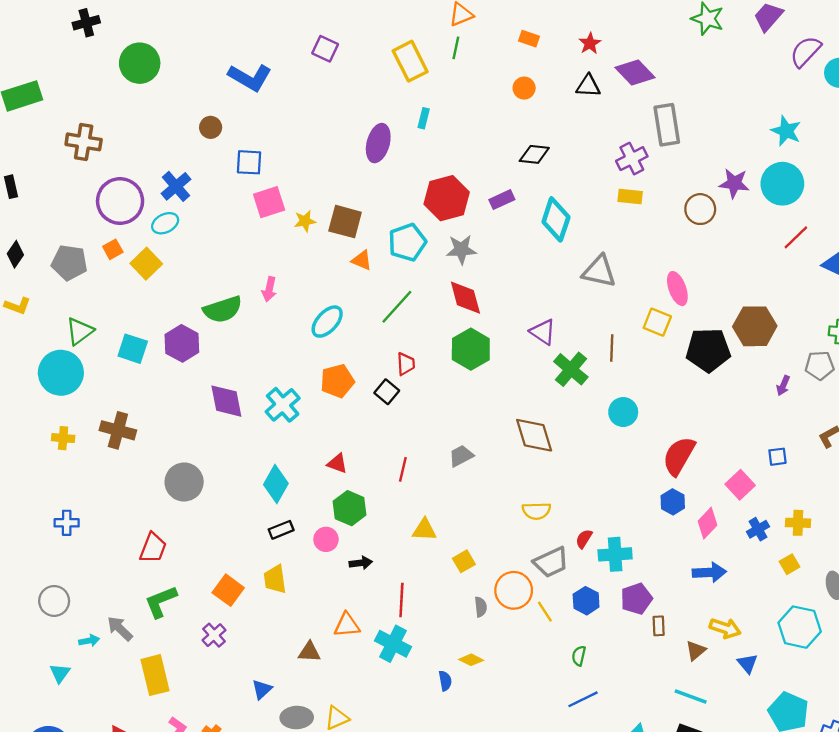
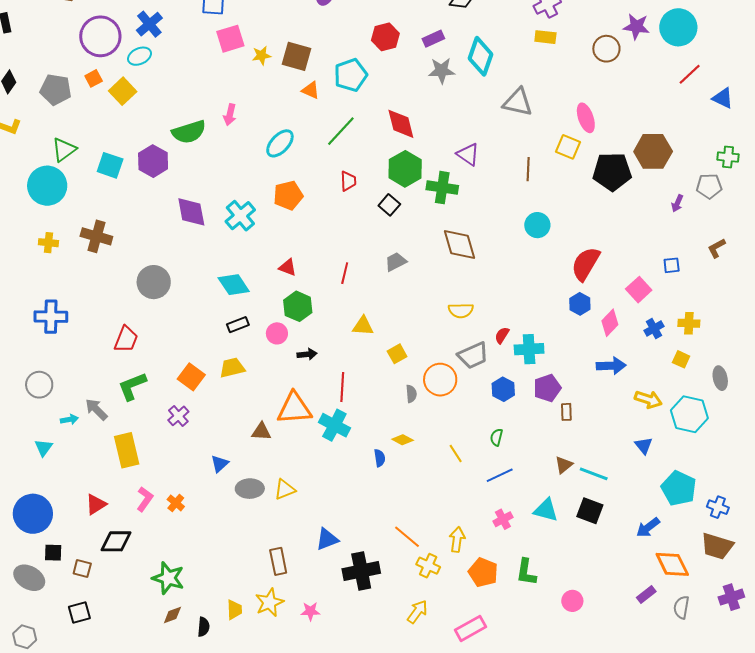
red hexagon: (447, 198) -> (385, 37), size x0.7
gray star: (461, 250) -> (442, 71), moved
green cross: (571, 369) -> (442, 188), moved, turned -32
black square: (387, 392) -> (389, 205), moved
cyan diamond: (276, 484) -> (234, 285), turned -64
blue cross: (67, 523) -> (51, 317), size x1.5
yellow square: (789, 564) -> (681, 359), turned -36
yellow trapezoid: (275, 579) -> (232, 368), turned 84
yellow line: (545, 612) -> (456, 454), moved
orange triangle: (347, 625) -> (294, 408), size x1.5
yellow arrow: (725, 628) -> (648, 399), moved
brown triangle: (696, 651) -> (564, 465), moved

